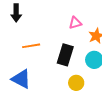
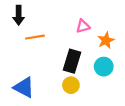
orange line: (31, 46) -> (35, 37), moved
yellow circle: (76, 83) -> (71, 85), moved

